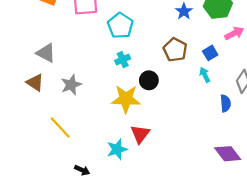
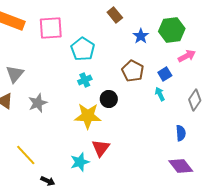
gray triangle: (46, 53) -> (15, 74), turned 42
blue semicircle: (226, 103) -> (181, 133), moved
yellow line: (60, 127) -> (26, 155), moved

